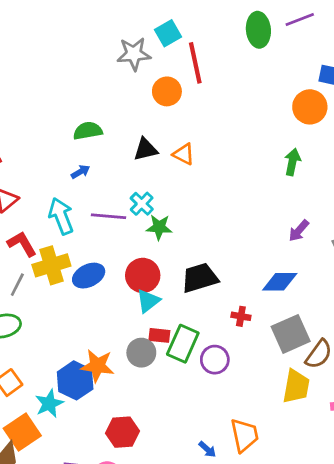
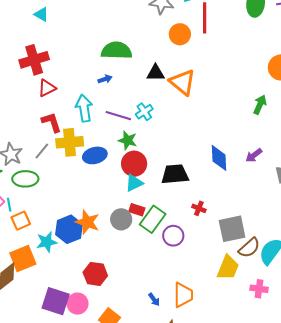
green semicircle: (88, 131) -> (117, 51), size x1.4
orange triangle: (184, 154) -> (182, 82), size x1.6
green star: (159, 227) -> (128, 140), moved
blue diamond: (280, 282) -> (219, 158), moved, turned 76

